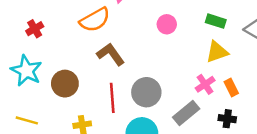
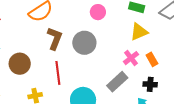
brown L-shape: (111, 54) -> (55, 38), turned 60
gray circle: (146, 92) -> (84, 43), moved

